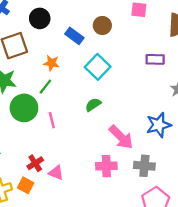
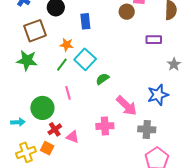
brown circle: (102, 25) -> (127, 12), moved
blue rectangle: (74, 36) -> (85, 21), turned 49
cyan square: (98, 67) -> (85, 59), moved
green circle: (24, 108) -> (42, 108), moved
pink cross: (106, 166) -> (105, 126), moved

